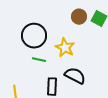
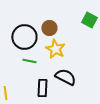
brown circle: (79, 17) -> (49, 28), moved

